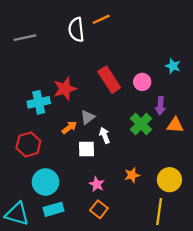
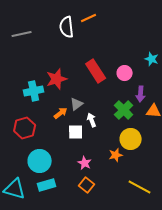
yellow circle: (169, 180) -> (131, 139), moved
yellow line: (159, 212) -> (140, 187), turned -70

